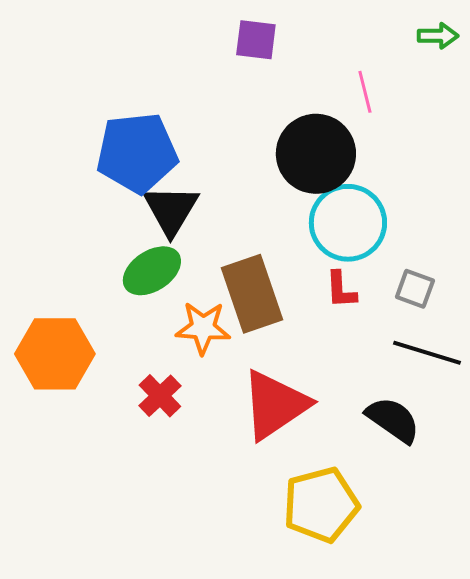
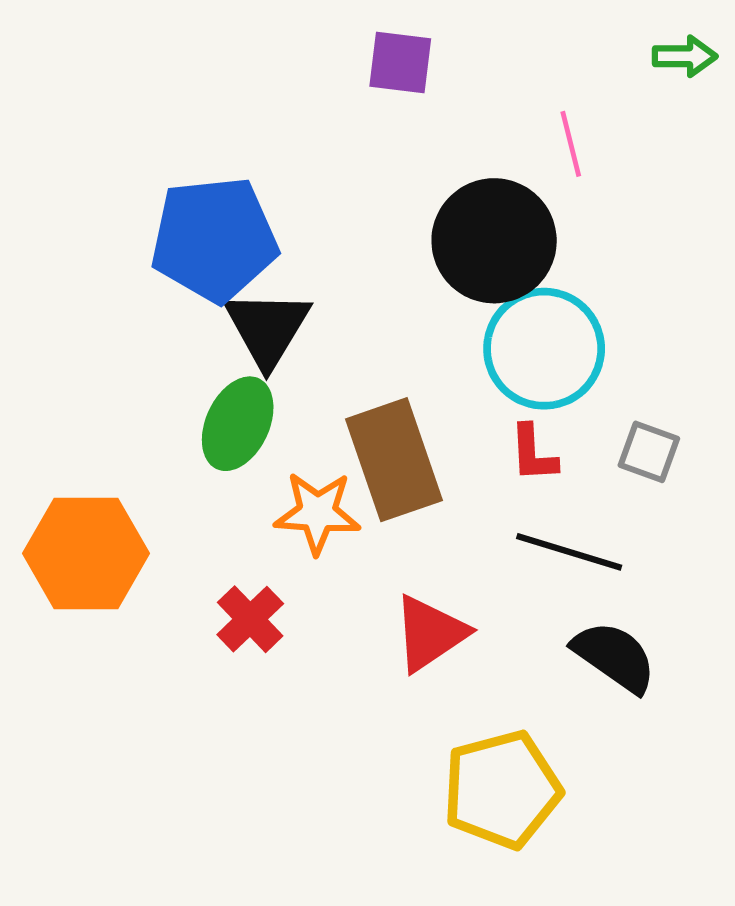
green ellipse: (152, 271) -> (238, 424), turned -32
black line: (427, 353) -> (569, 552), moved
red triangle: (275, 405) -> (430, 633), size x0.7

